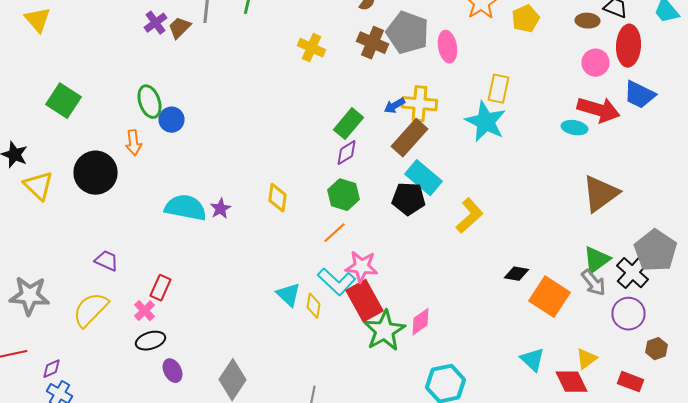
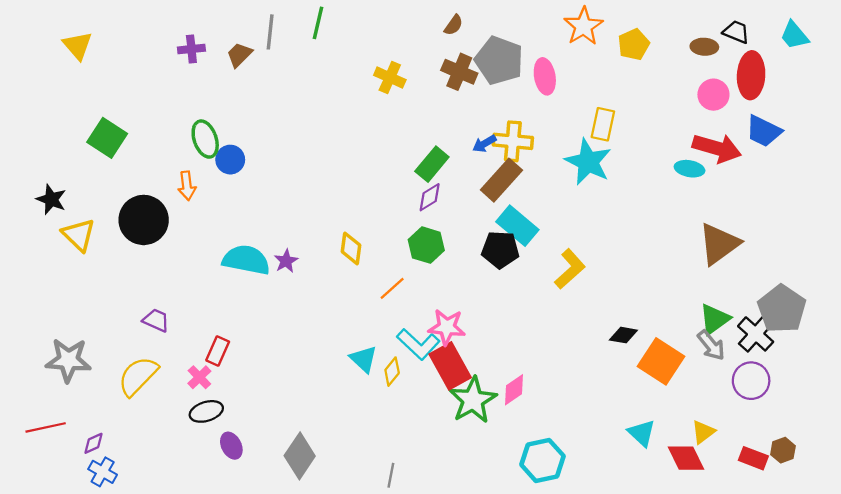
purple cross: (156, 23) -> (191, 49), moved, turned 30
orange line: (334, 233) -> (392, 288), moved
yellow diamond: (314, 306) -> (392, 372), turned 30
brown hexagon: (656, 349) -> (783, 450), moved

